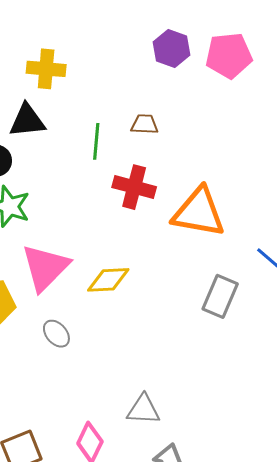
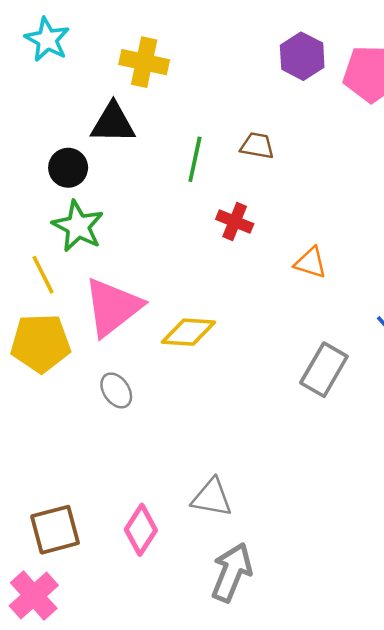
red cross: (134, 187) -> (235, 222), size x0.7
orange triangle: (199, 212) -> (310, 263), size x0.5

